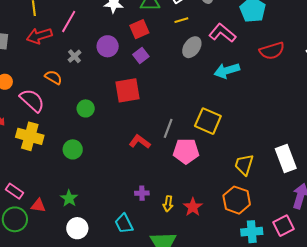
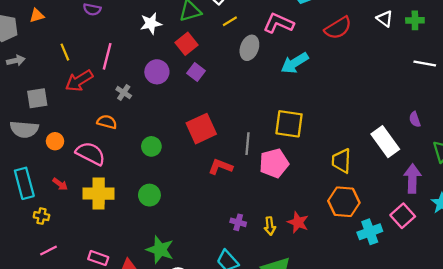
red square: (128, 90) -> (201, 129), moved
purple cross: (142, 193) -> (238, 222), turned 32
green star: (69, 198) -> (160, 250), size x1.4

